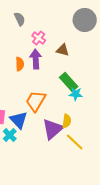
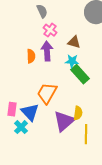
gray semicircle: (20, 19) -> (42, 11), moved
cyan star: (76, 94) -> (72, 61), moved
yellow line: (75, 142) -> (86, 134), turned 48

